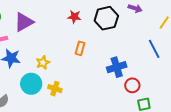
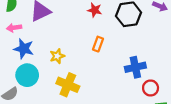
cyan circle: (31, 84) -> (27, 75), moved
yellow cross: (55, 89) -> (68, 85), size x1.5

